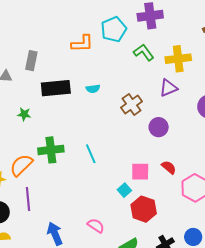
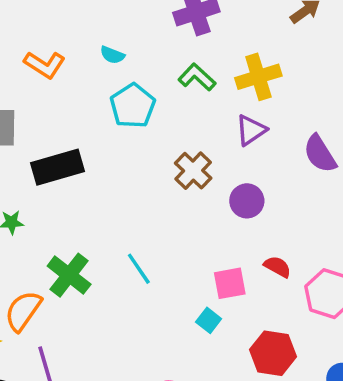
cyan pentagon: (114, 29) -> (133, 106), moved
orange L-shape: (82, 43) -> (45, 65), moved, turned 45
cyan semicircle: (93, 89) -> (112, 55), moved, turned 40
green cross: (51, 150) -> (69, 275), turned -35
red hexagon: (144, 209) -> (273, 353), moved

